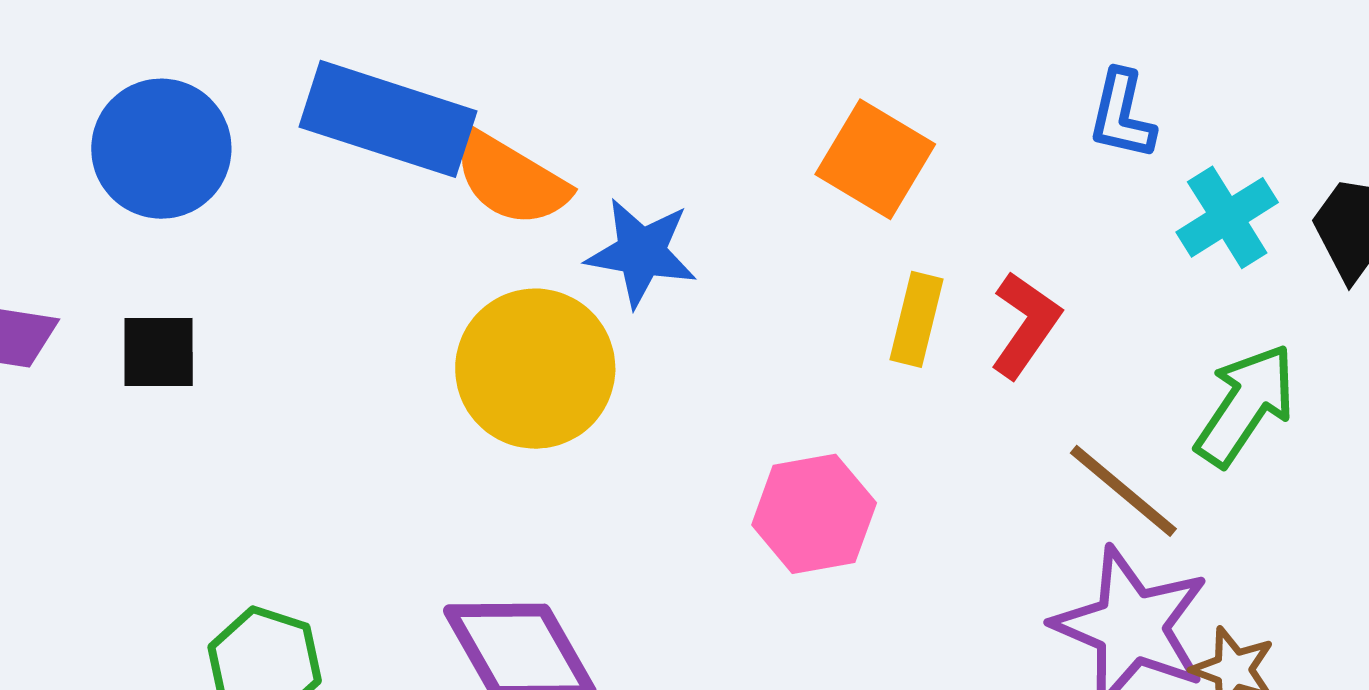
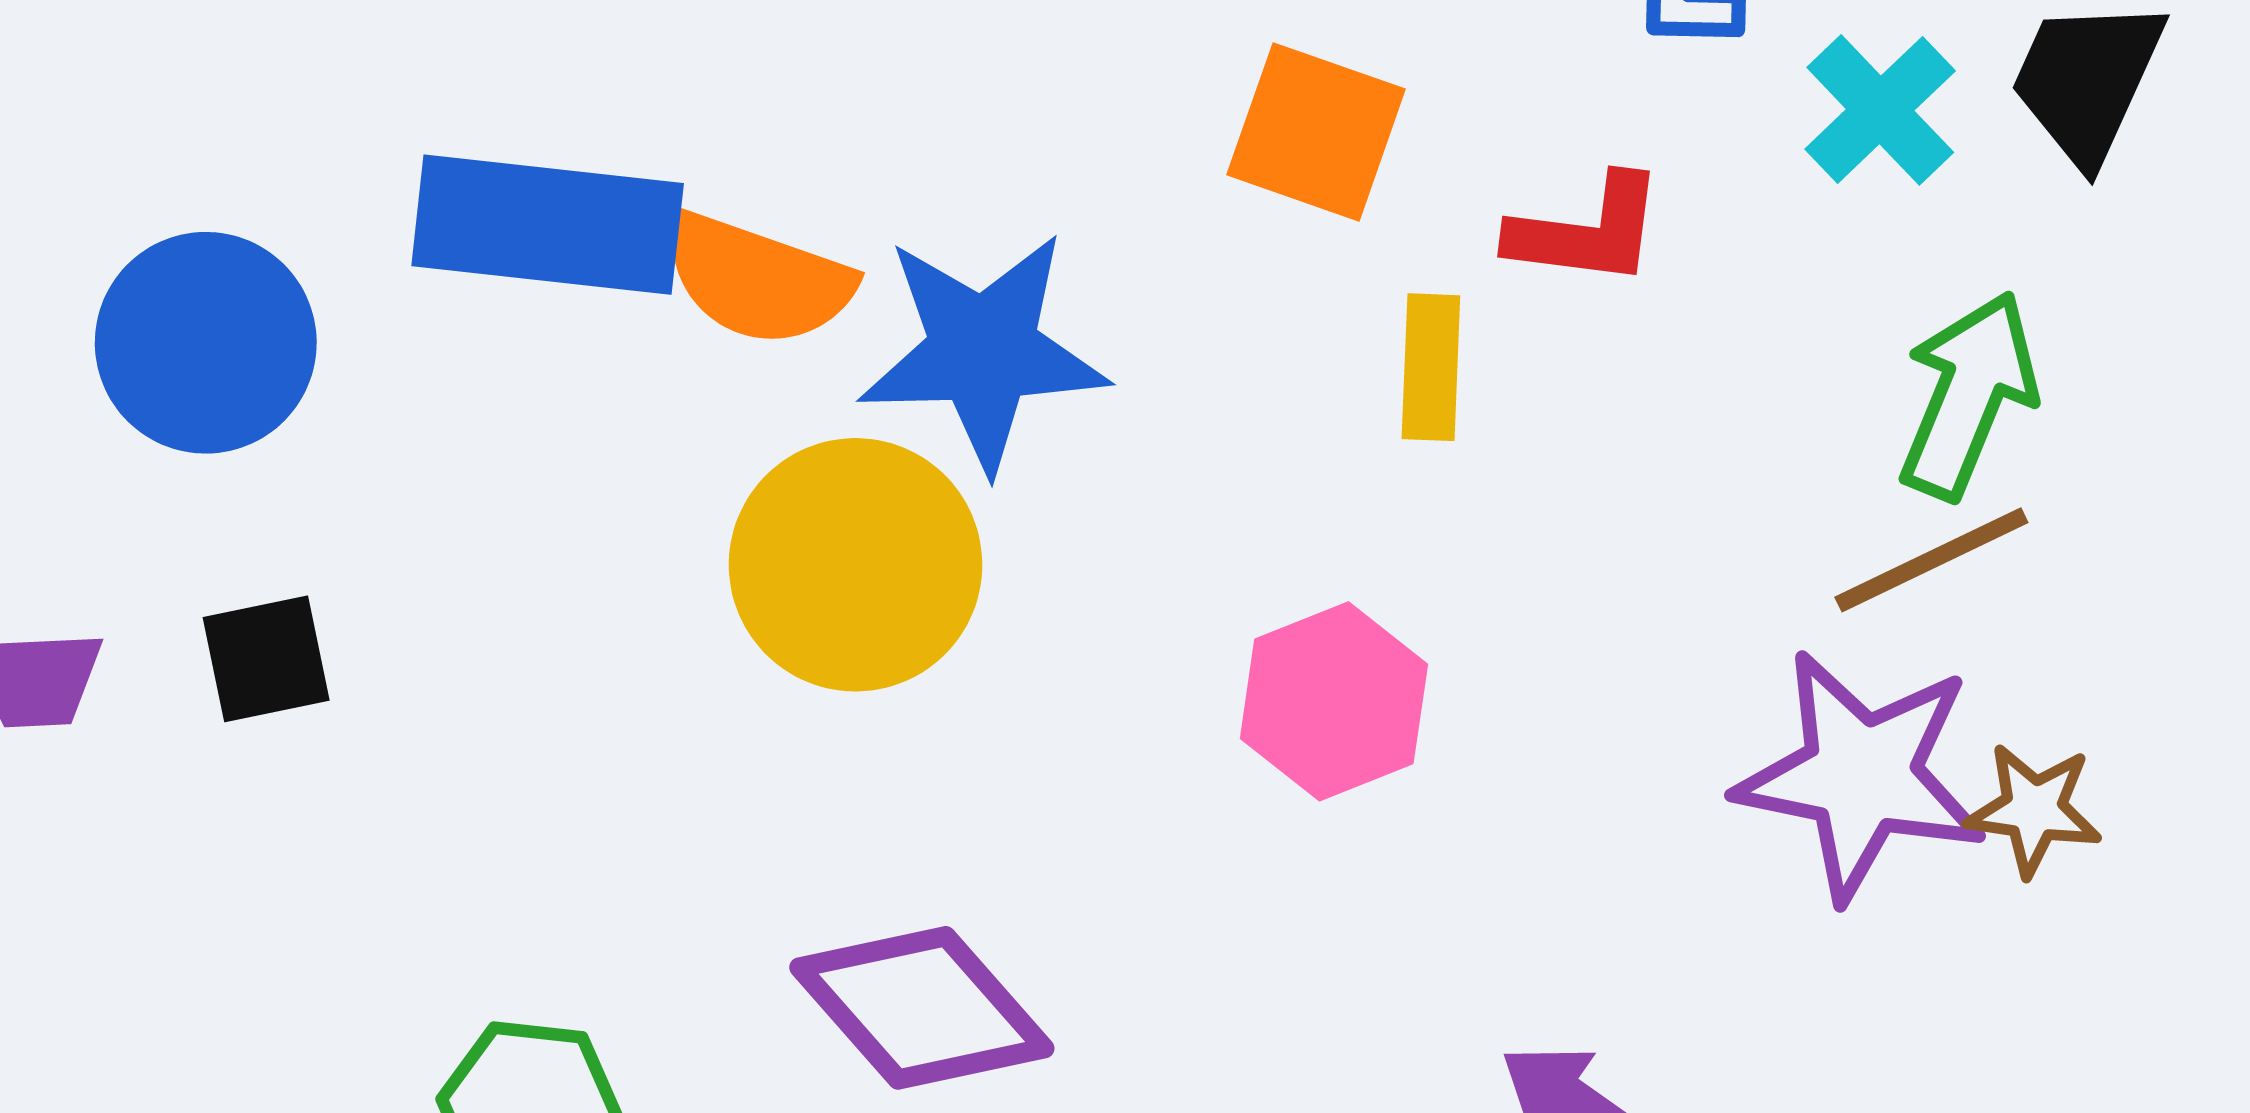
blue star: (641, 253) -> (983, 351), size x1.4
red L-shape: (1025, 325) -> (1587, 231), moved, turned 74
brown line: (1123, 491) -> (1931, 560), moved, turned -54

